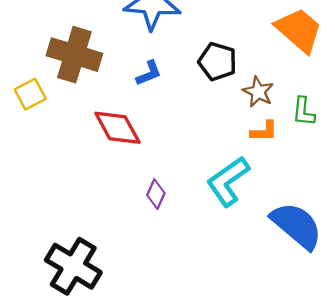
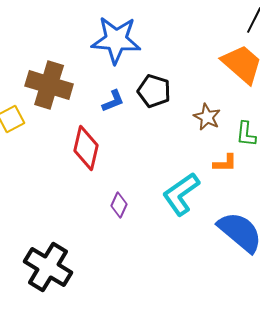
black pentagon: (217, 62) -> (154, 91), moved
red diamond: (117, 128) -> (86, 148), turned 42
orange L-shape: (264, 131) -> (225, 163), moved

